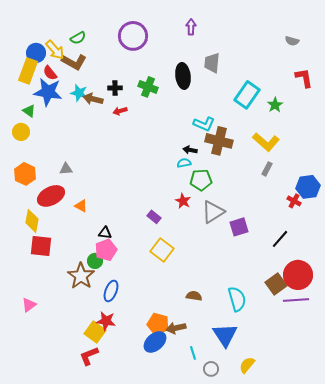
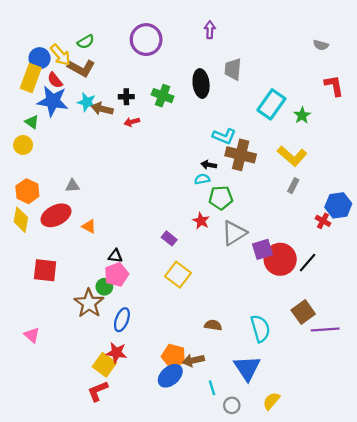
yellow diamond: (32, 221) -> (21, 220), moved
red circle: (298, 275) -> (280, 259), moved
pink triangle: (29, 305) -> (32, 335), turned -42

